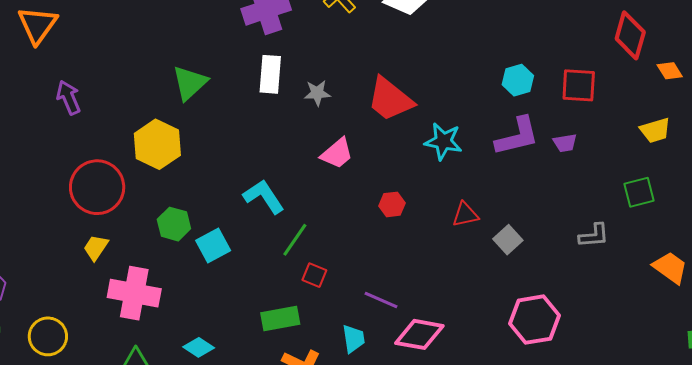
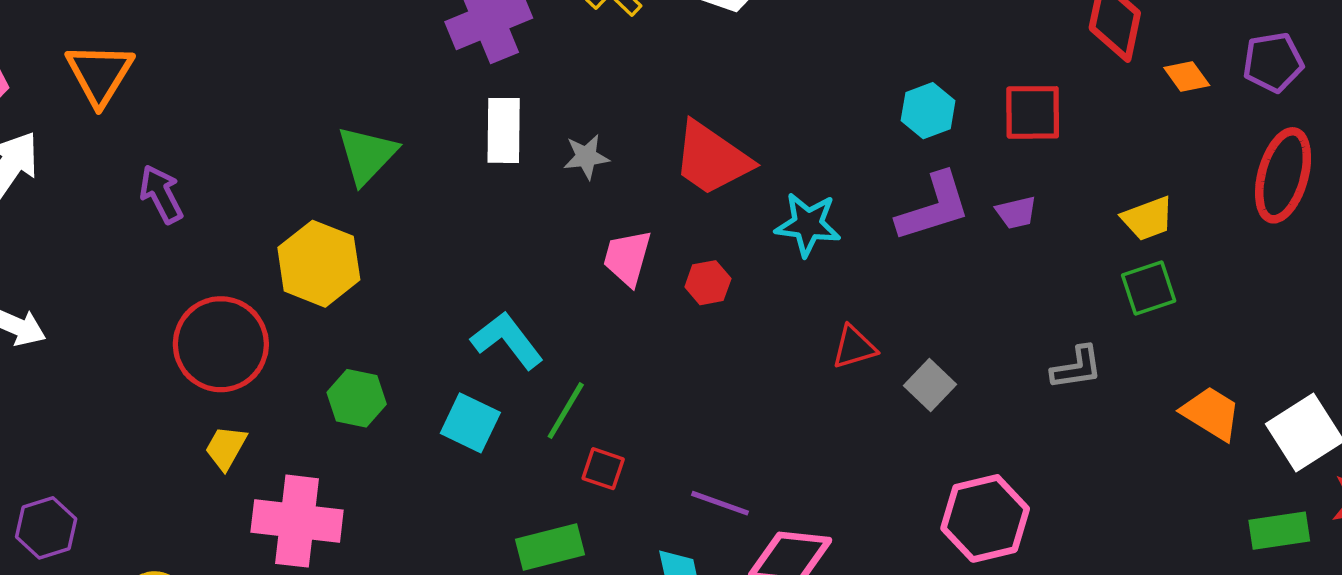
yellow trapezoid: (655, 130) -> (1148, 219), moved
pink trapezoid: (337, 153) -> (627, 258), turned 150
red hexagon: (392, 204) -> (708, 283), moved
cyan square: (213, 245) -> (470, 423), moved, turned -32

